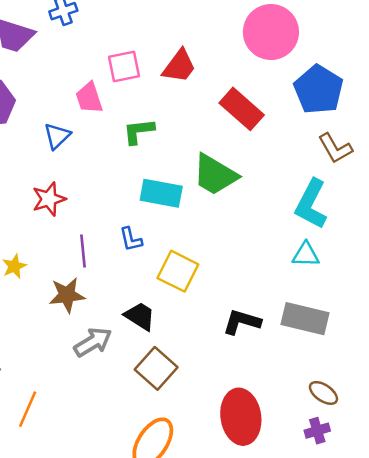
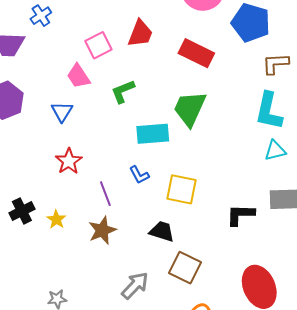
brown L-shape: (335, 148) -> (275, 64), turned 132
green trapezoid: (215, 175) -> (190, 109), turned 99
gray arrow: (93, 342) -> (135, 285), moved

